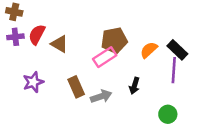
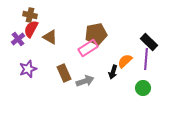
brown cross: (14, 12) -> (30, 15), moved
purple cross: (15, 37) -> (18, 39), moved, turned -32
orange semicircle: (149, 50) -> (125, 61), moved
green circle: (168, 114) -> (143, 88), moved

